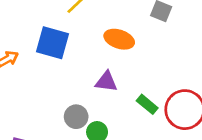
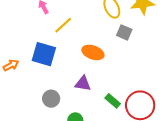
gray circle: (76, 117) -> (51, 99), moved

